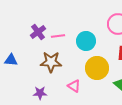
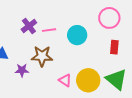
yellow circle: (97, 68) -> (88, 80), moved
purple star: (40, 93) -> (22, 70), moved

